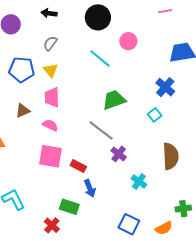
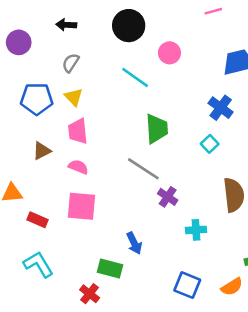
green trapezoid: (114, 100) -> (157, 129), turned 110
red rectangle: (78, 166) -> (38, 220), moved
cyan cross: (139, 181) -> (196, 230), turned -35

